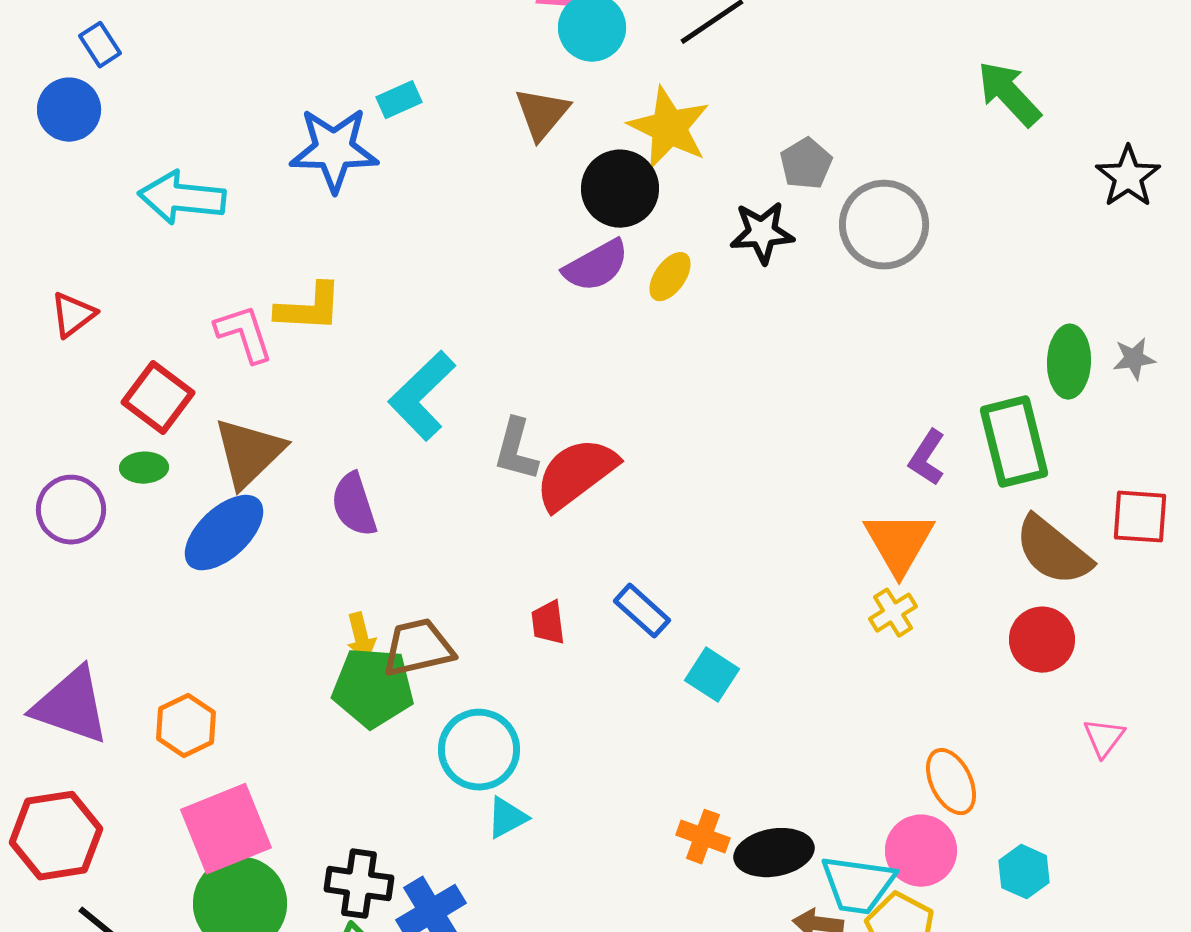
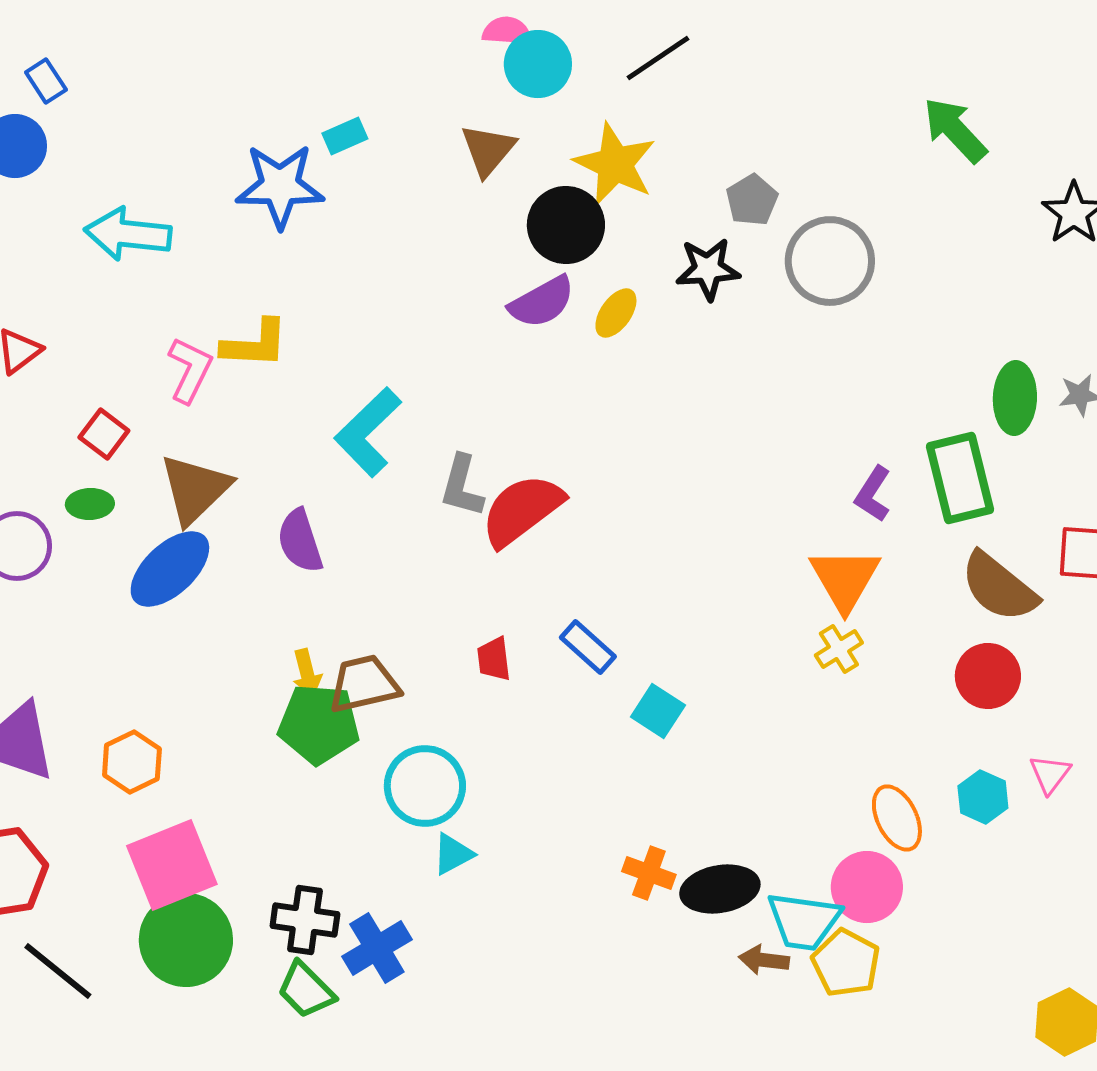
pink L-shape: (244, 334) -> (190, 370), turned 44
red square: (158, 398) -> (104, 434), size x0.7
cyan hexagon: (1024, 872) -> (983, 797), moved

